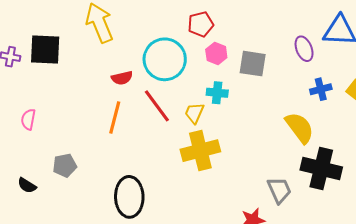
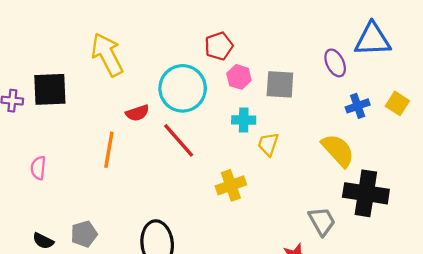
yellow trapezoid: (194, 113) -> (268, 144), moved
orange line: (115, 117) -> (109, 150), moved
yellow cross: (200, 151) -> (231, 185), size x0.7
gray pentagon: (65, 165) -> (84, 234), moved

